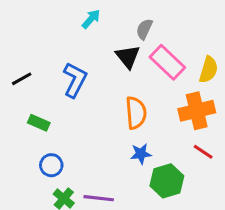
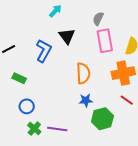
gray semicircle: (144, 29) -> (98, 19), moved
black triangle: (128, 57) -> (67, 36), moved
pink rectangle: (167, 62) -> (105, 41), turned 35

